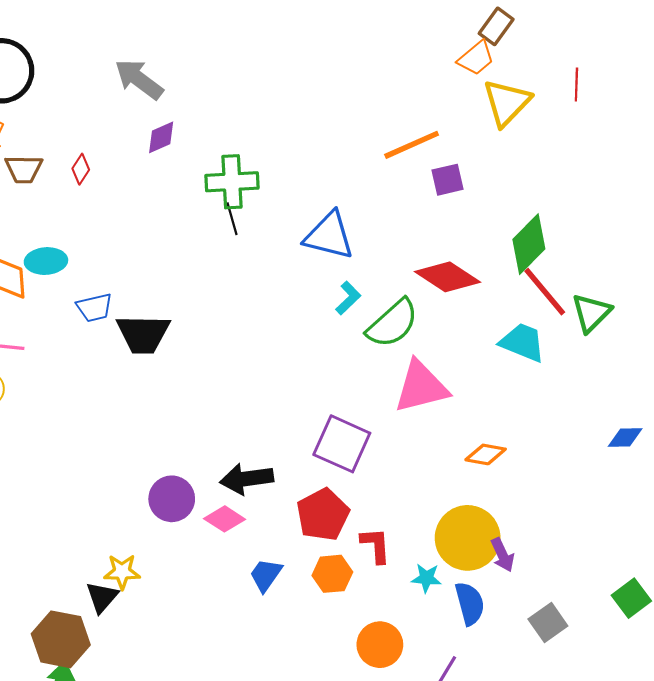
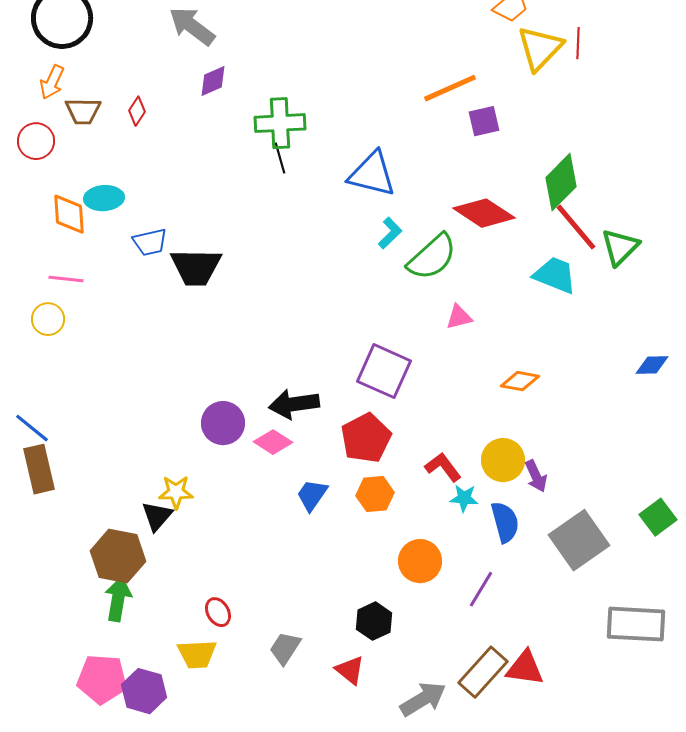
red line: (576, 85) -> (578, 43), moved
pink triangle: (421, 387) -> (459, 317), size x0.5
yellow circle: (468, 538) -> (503, 460), size x0.7
red L-shape: (376, 545) -> (443, 467), moved, turned -33
gray square: (548, 622) -> (579, 540), size x1.6

